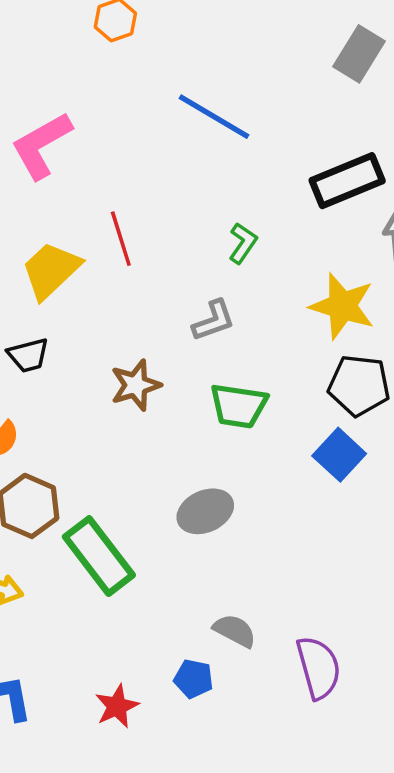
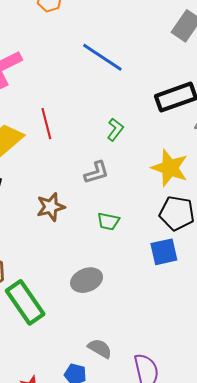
green trapezoid: (239, 406) -> (108, 221), size x0.7
blue square: (339, 455) -> (164, 252), turned 32

